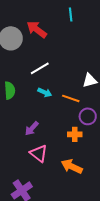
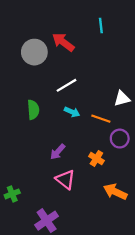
orange cross: (75, 134) -> (96, 158), moved, turned 32
orange arrow: (72, 166) -> (115, 192), moved

